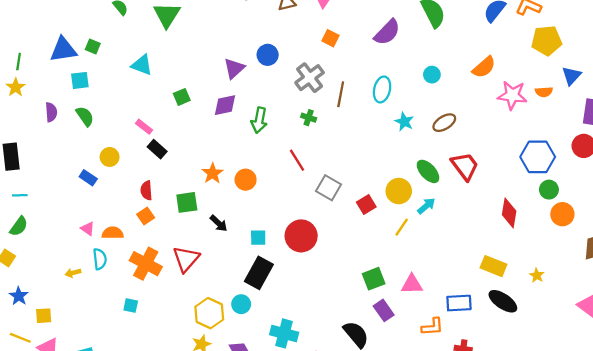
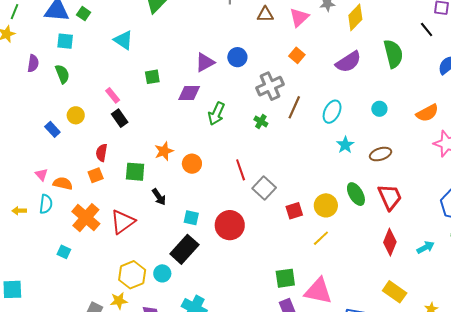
red line: (297, 160) -> (241, 170), moved
cyan arrow: (426, 206) -> (426, 247), moved
red diamond: (509, 213) -> (390, 242), moved
pink triangle: (412, 284) -> (318, 291), size x1.4

